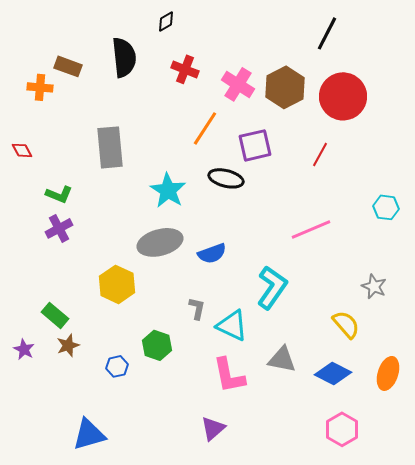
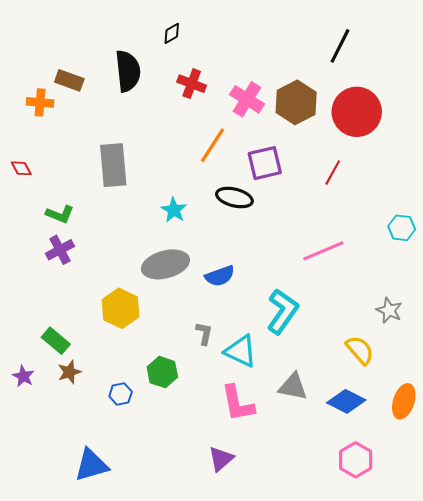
cyan star: (168, 190) -> (174, 210), size x0.7

